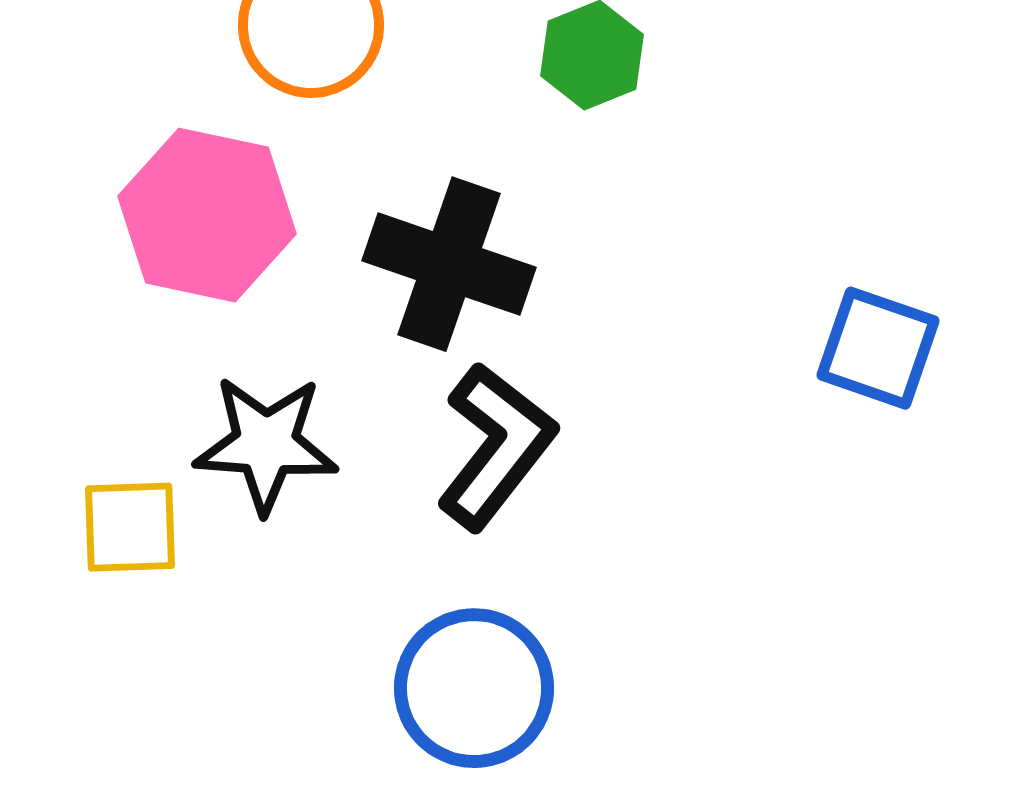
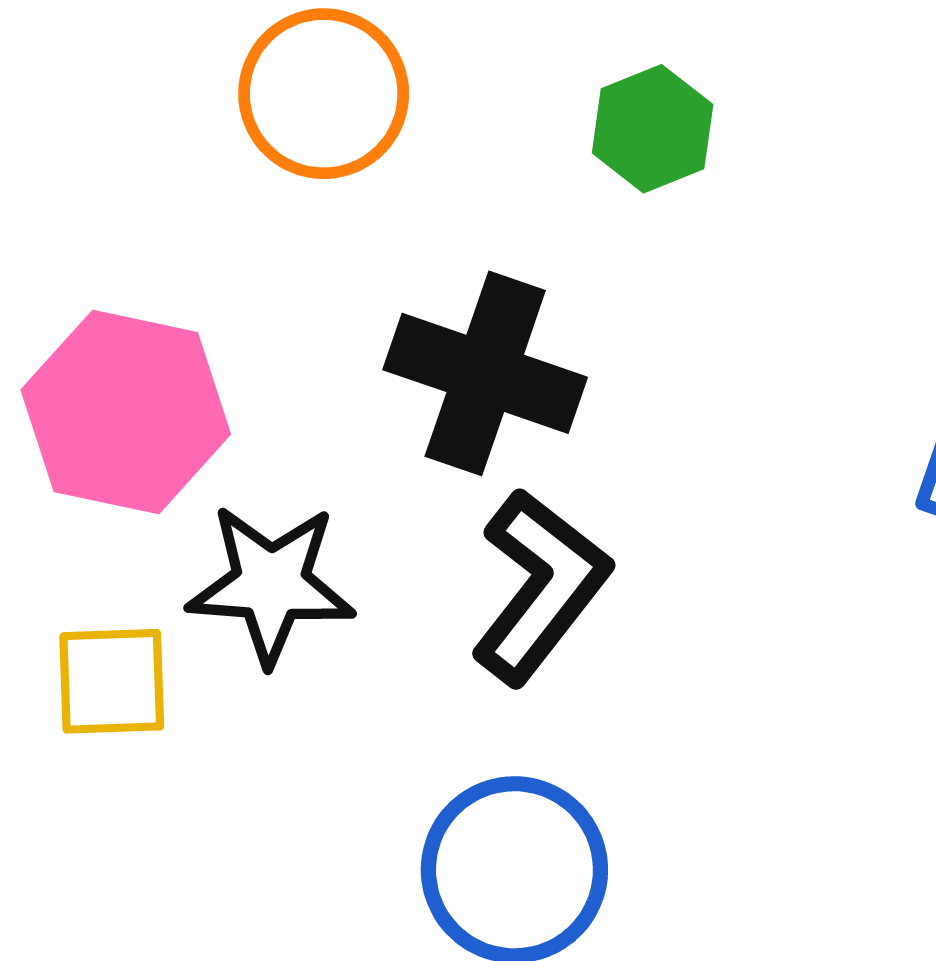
pink hexagon: (207, 215) -> (126, 412), moved

